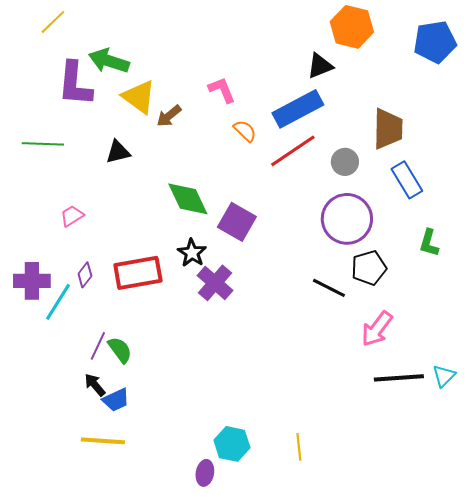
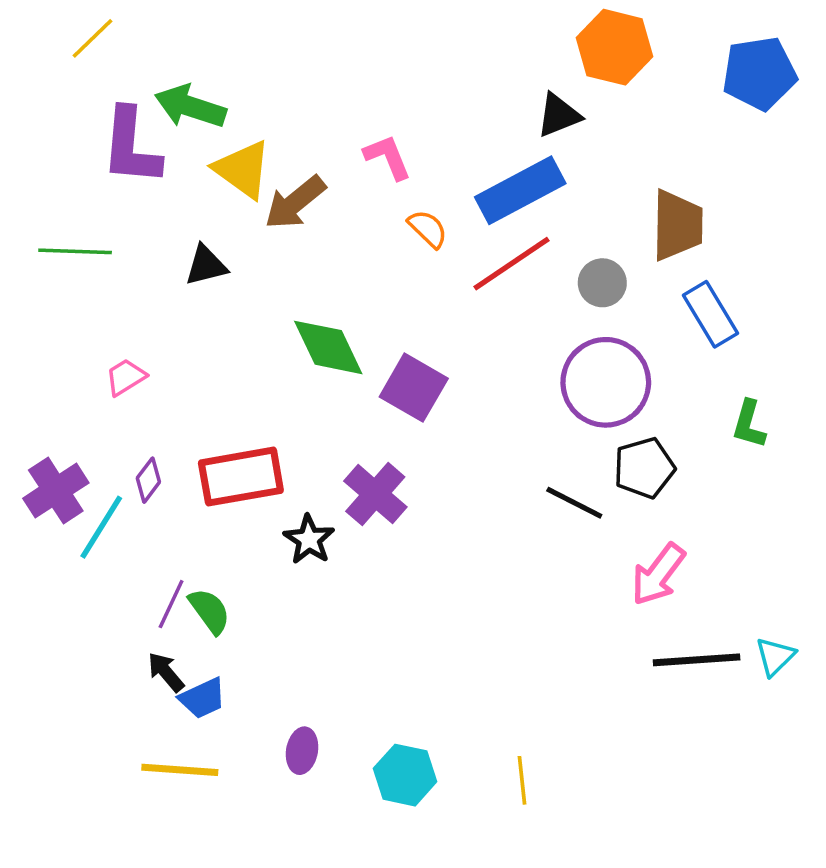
brown arrow: (169, 116) -> (295, 203), size x1.4
black star: (192, 253) -> (309, 539), moved
purple cross: (32, 281) -> (56, 491), turned -33
purple ellipse: (205, 473) -> (302, 751), moved

